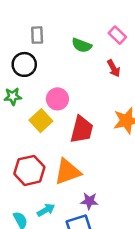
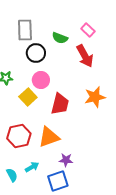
gray rectangle: (37, 35) -> (25, 30), size x1.5
black circle: (24, 64) -> (36, 53), moved
red arrow: (114, 68) -> (85, 56), size x1.6

